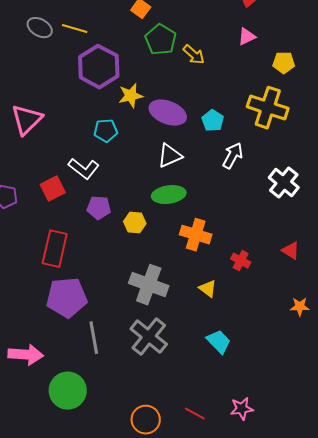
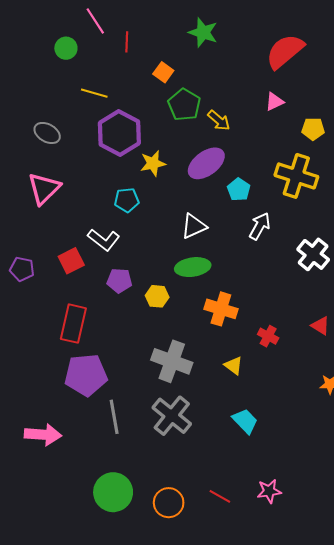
gray ellipse: (40, 28) -> (47, 133), moved
purple ellipse: (168, 113) -> (206, 163), moved, turned -57
green circle: (68, 391) -> (113, 492), moved

